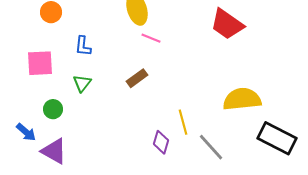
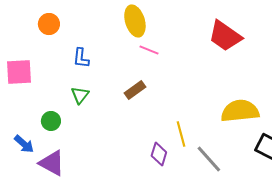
pink square: (40, 63) -> (19, 72), moved

